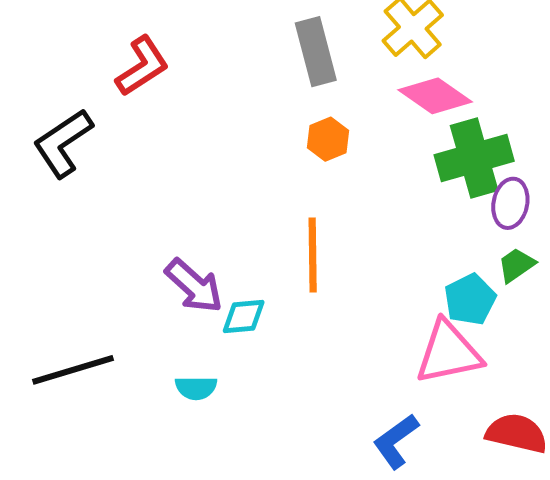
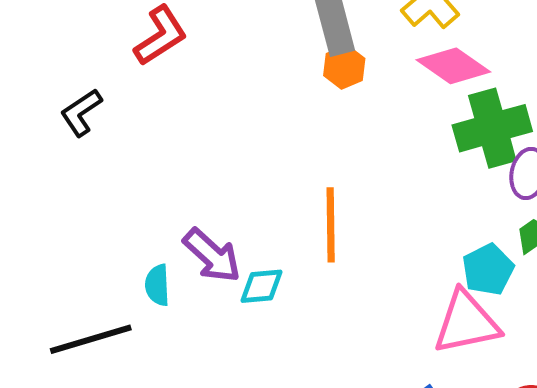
orange hexagon: (328, 139) -> (344, 67), moved
black L-shape: (63, 143) -> (81, 112), size x0.7
cyan semicircle: (196, 388) -> (157, 285), moved, turned 87

